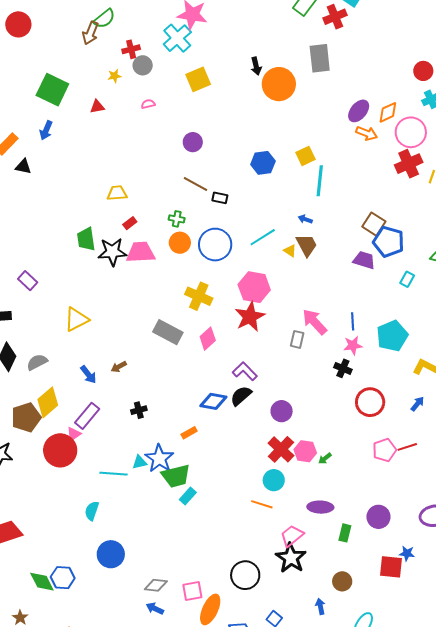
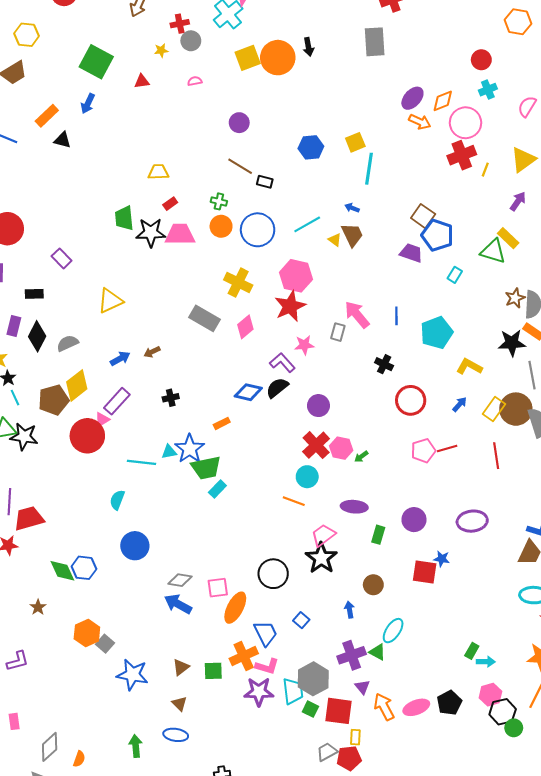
orange circle: (279, 84) -> (278, 58), moved
pink star: (353, 345) -> (304, 345), moved
blue arrow: (88, 375) -> (120, 359), turned -84
blue arrow: (155, 608) -> (178, 604), size x1.5

